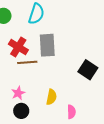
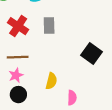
gray rectangle: (47, 45) -> (49, 25), size x0.7
brown line: (27, 62) -> (18, 57), moved

